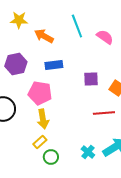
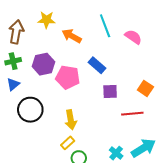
blue rectangle: (54, 65) -> (97, 65), moved, turned 48
purple square: (91, 79) -> (110, 91), moved
pink pentagon: (40, 93) -> (68, 77), moved

